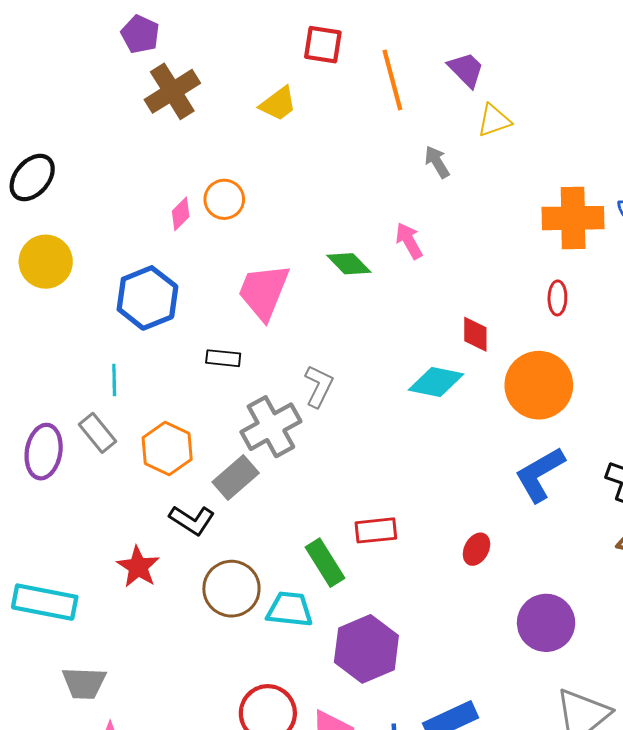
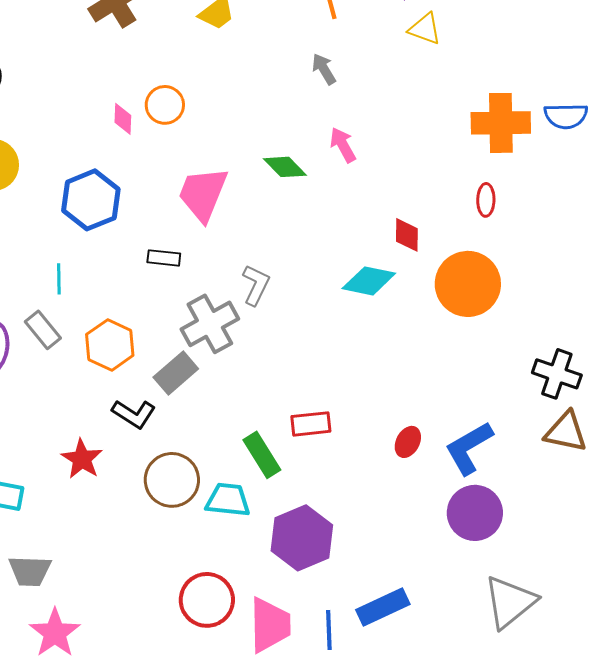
yellow triangle: (494, 120) -> (425, 29), turned 39
gray arrow: (437, 162) -> (324, 69), moved
pink diamond: (181, 214) -> (123, 119), turned -44
blue L-shape: (540, 474) -> (469, 448), moved

